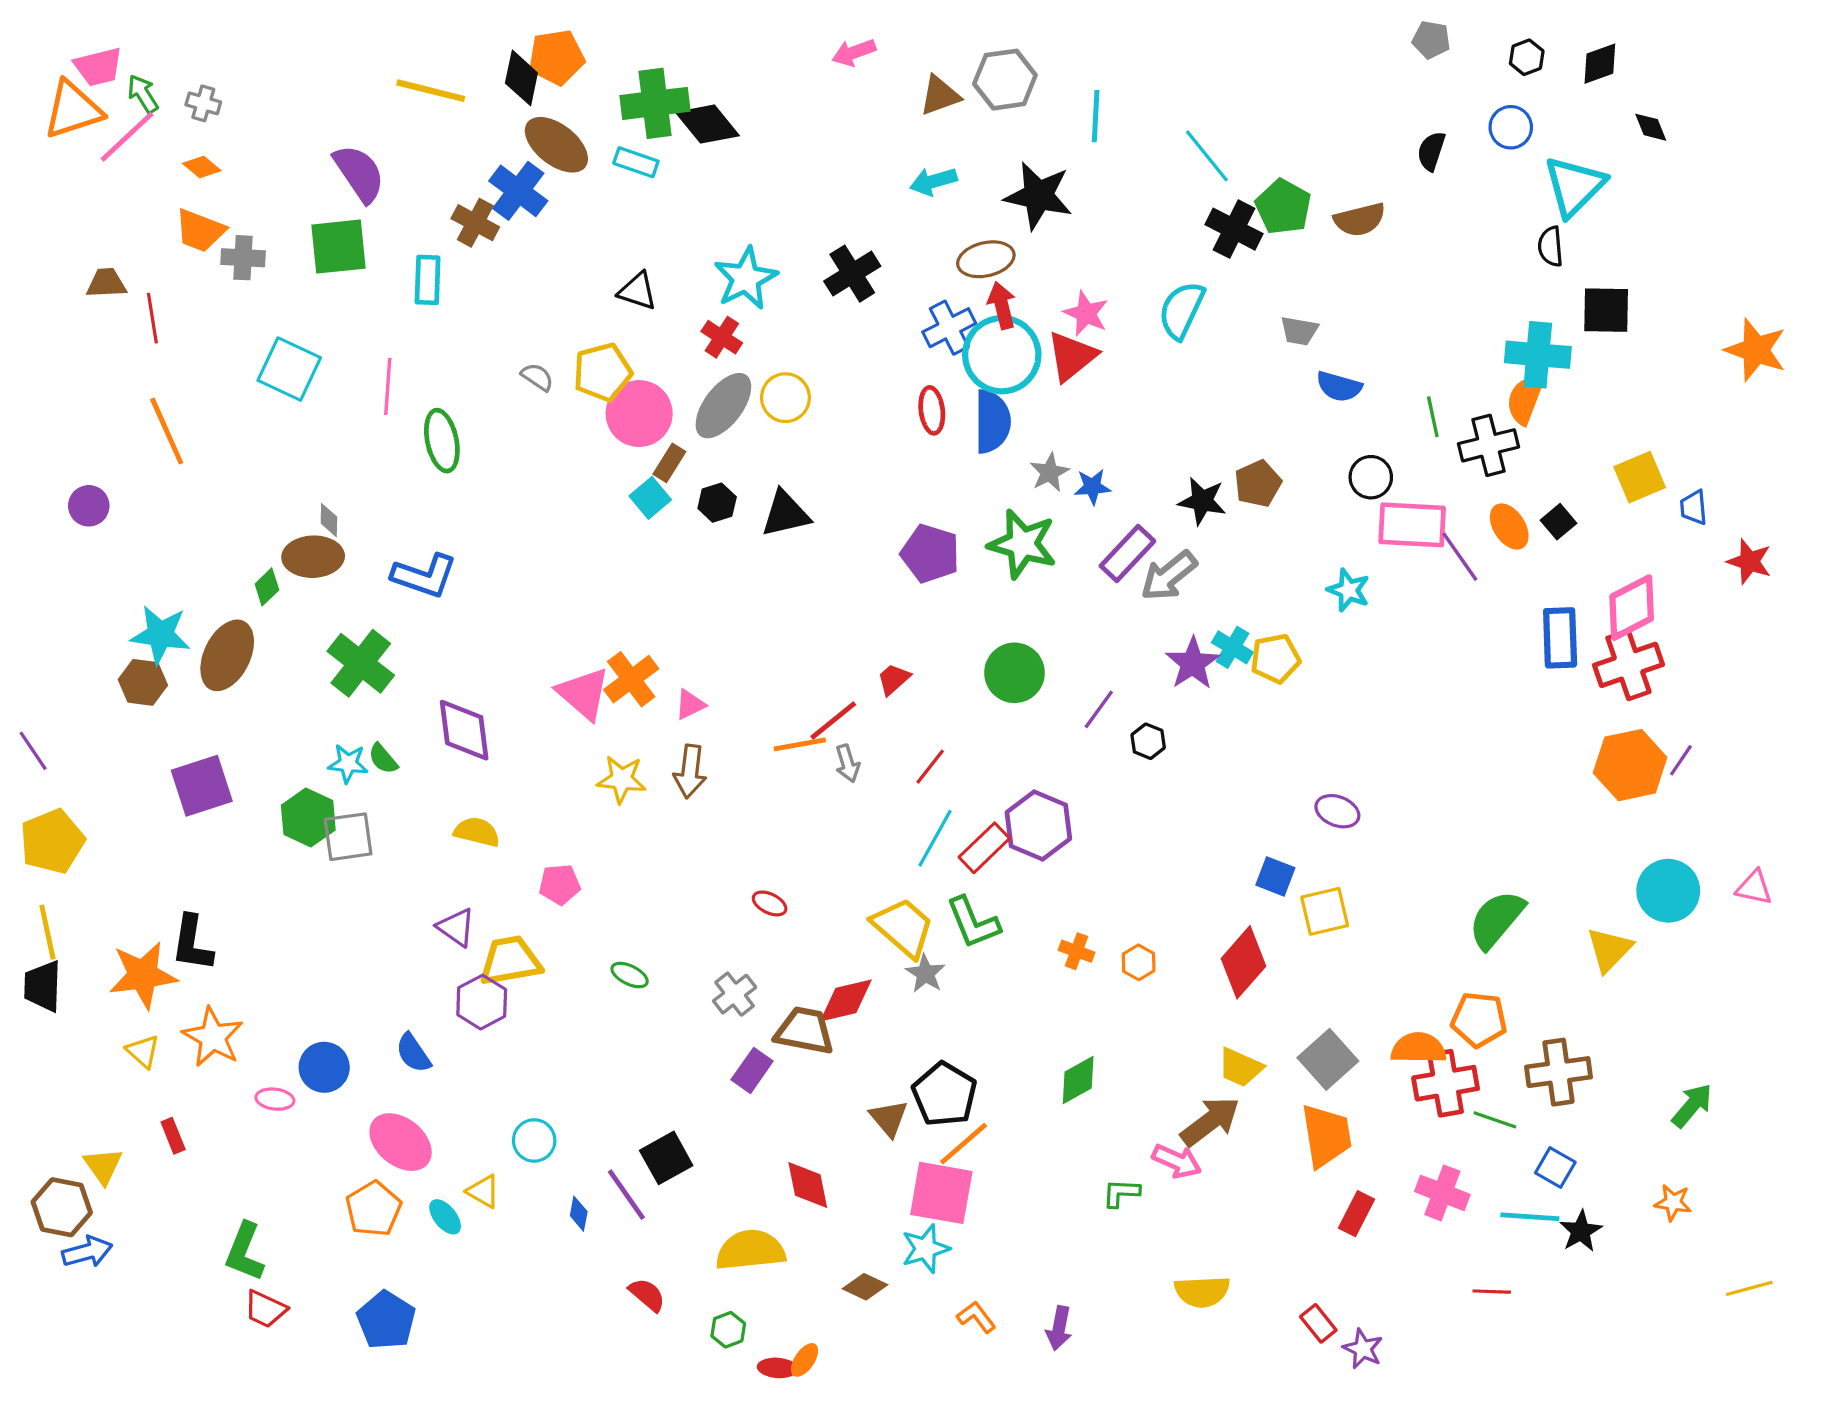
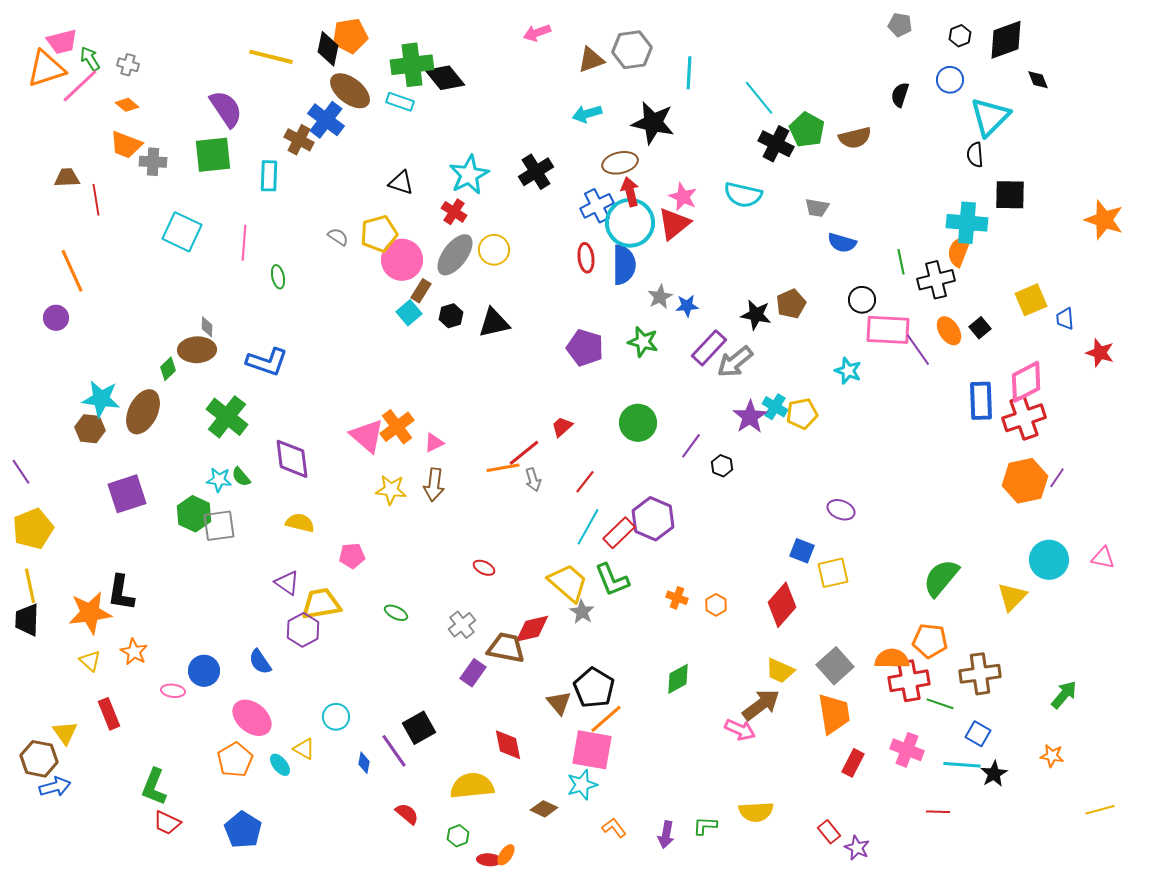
black diamond: (1600, 64) -> (1006, 40), size x1.5
cyan semicircle: (1182, 310) -> (743, 195), turned -102
orange line: (167, 431) -> (72, 271), moved
green ellipse: (442, 441) -> (278, 277), size x0.6
green star: (1022, 544) -> (643, 342), size x0.7
orange star: (213, 1037) -> (134, 652), size x0.7
red rectangle: (173, 1136) -> (109, 714), size x1.4
green L-shape: (1121, 1193) -> (705, 826), moved

